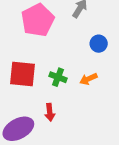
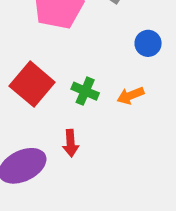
red square: (22, 74) -> (32, 84), turned 32

